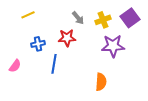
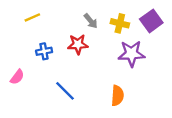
yellow cross: (103, 20) -> (120, 23), turned 35
blue line: (54, 64) -> (65, 91), moved, turned -54

